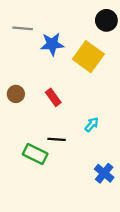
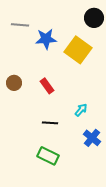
green rectangle: (35, 154) -> (48, 156), moved
blue cross: (104, 173) -> (92, 138), moved

